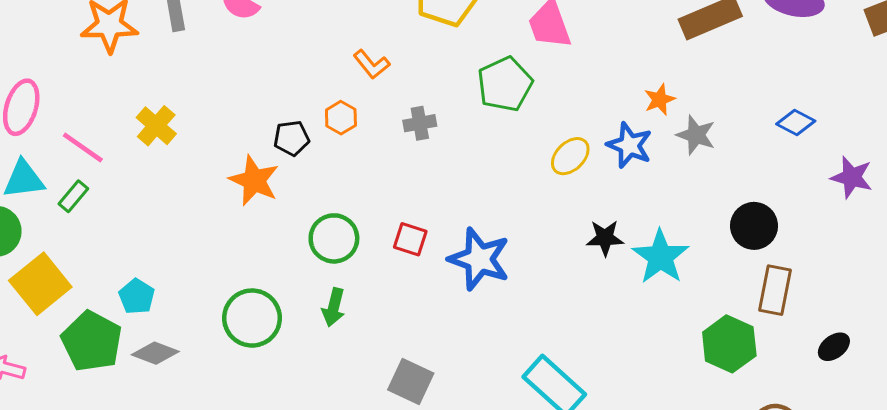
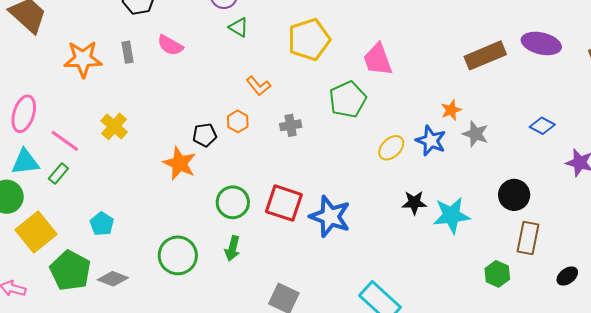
red square: (410, 239) -> (284, 203), size x1.6
cyan star: (661, 257) -> (451, 215), turned 30
cyan pentagon: (137, 296) -> (102, 224), moved
green hexagon: (729, 344) -> (497, 274), size x0.7

